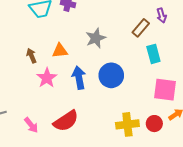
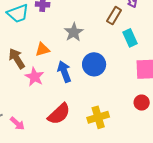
brown arrow: (31, 56) -> (17, 58), size x1.5
yellow cross: (127, 124) -> (98, 117), moved
pink arrow: (31, 125) -> (17, 124), moved

